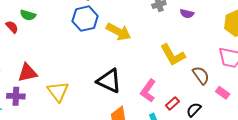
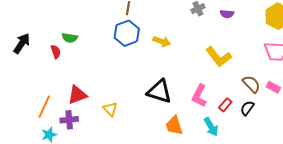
red semicircle: (12, 27) -> (56, 52), turned 32
yellow arrow: (118, 32) -> (162, 41), size x0.7
brown semicircle: (201, 75) -> (251, 84), moved
yellow triangle: (58, 91) -> (110, 109), size x0.7

